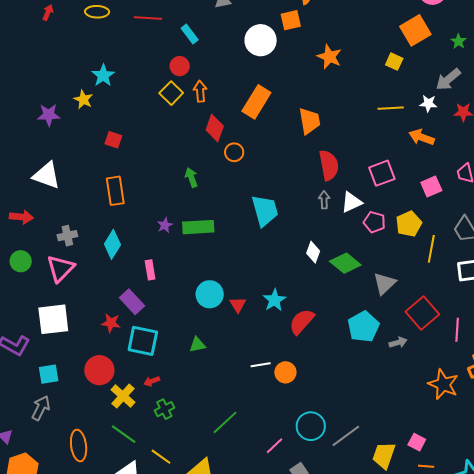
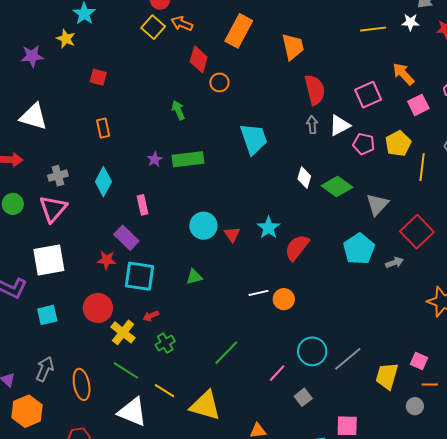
orange arrow: (200, 91) -> (182, 24), turned -60
orange arrow: (422, 137) -> (403, 74), moved, turned 30
orange rectangle: (115, 191) -> (103, 128), size x0.7
gray arrow: (41, 408) -> (45, 369), moved

